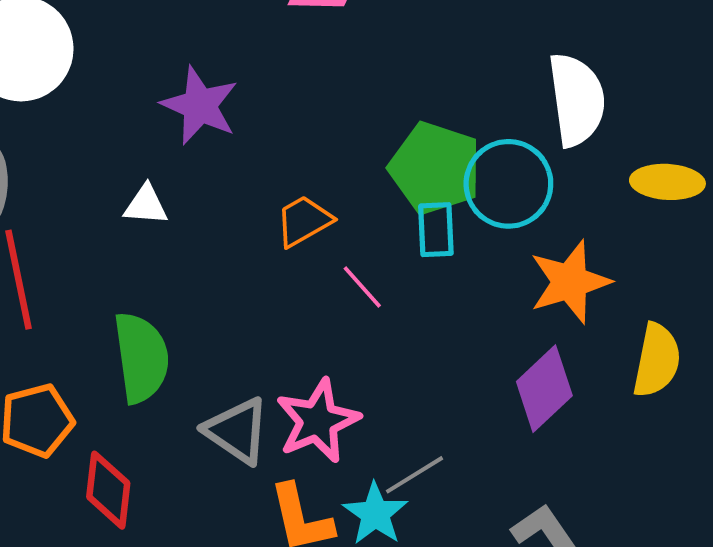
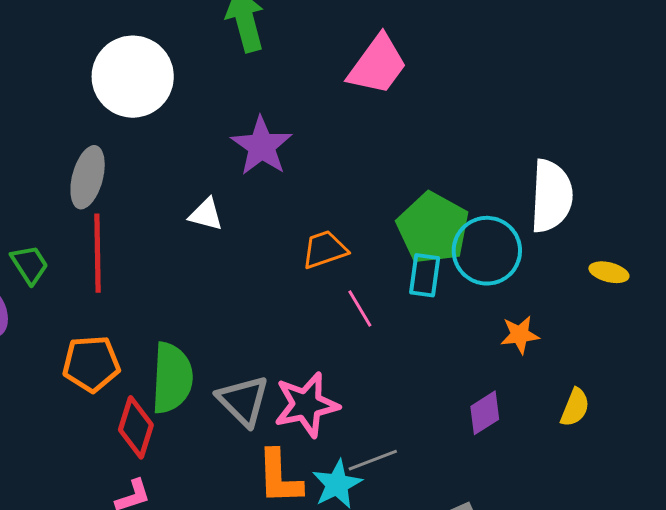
yellow ellipse: (667, 182) -> (609, 272), size x0.7
orange star: (570, 282) -> (520, 335), size x0.6
green semicircle: (141, 358) -> (172, 378), moved
yellow semicircle: (657, 360) -> (575, 407), size x0.7
purple diamond: (544, 389) -> (485, 413), size x0.7

